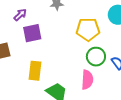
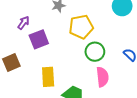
yellow pentagon: (88, 29) -> (81, 27), moved
green circle: (96, 57) -> (95, 52), moved

